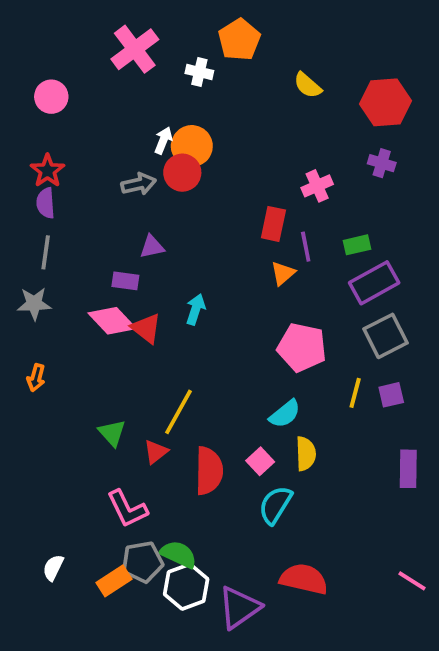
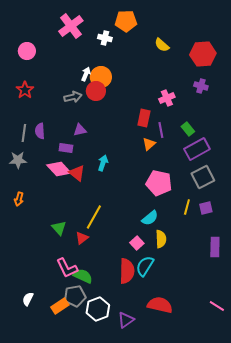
orange pentagon: (239, 40) -> (126, 21), turned 30
purple semicircle: (46, 203) -> (40, 131), moved
green rectangle: (357, 245) -> (188, 129), turned 64
red semicircle: (209, 471) -> (127, 271), moved
green semicircle: (179, 554) -> (83, 276), moved
purple triangle: (239, 607) -> (126, 320), size x0.7

